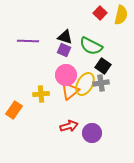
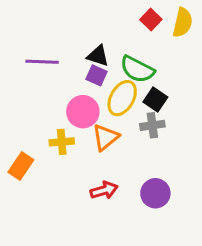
pink circle: (66, 75) -> (83, 112), moved
yellow ellipse: (85, 84) -> (122, 98), moved
purple circle: (92, 133) -> (155, 193), moved

